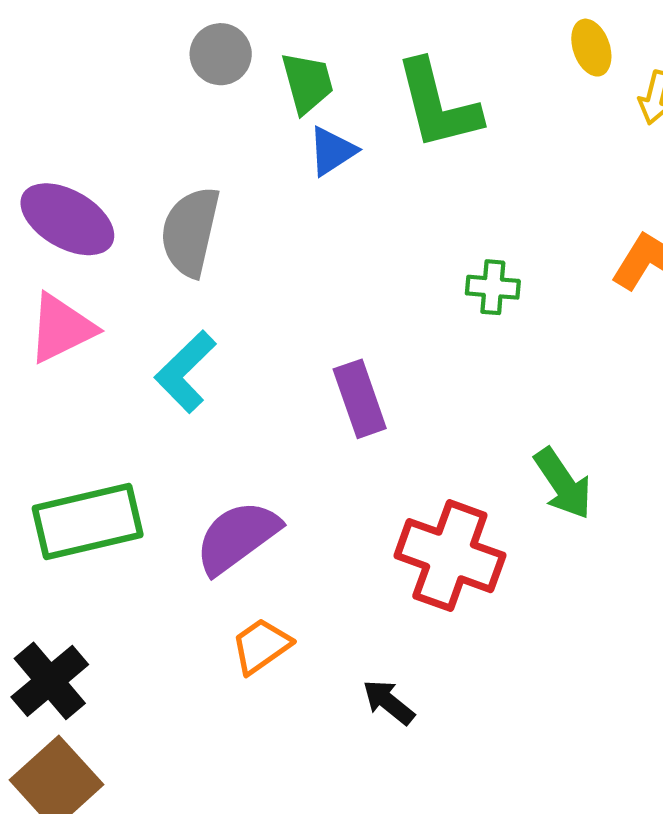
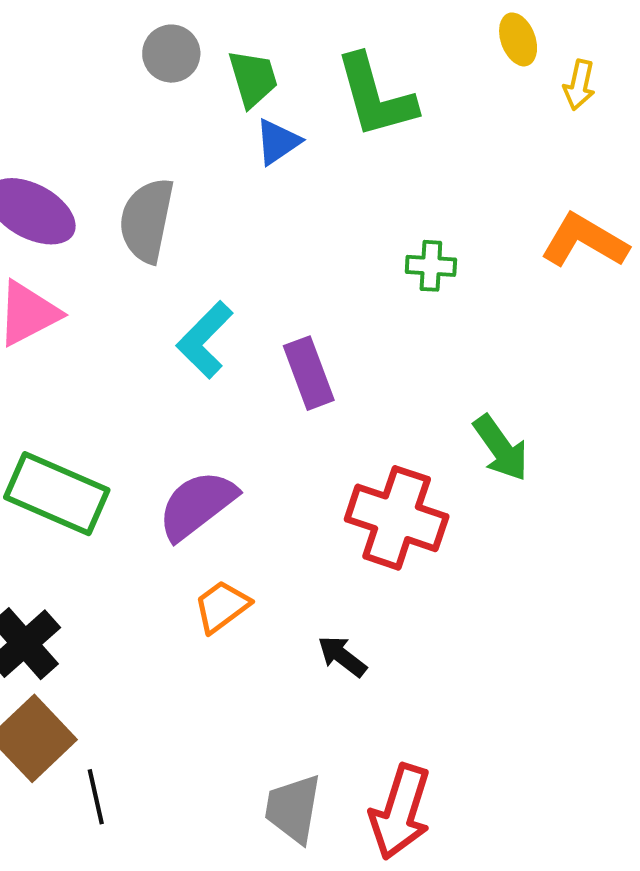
cyan L-shape: (185, 372) -> (205, 340), moved
green rectangle: (88, 522) -> (57, 494), turned 38

